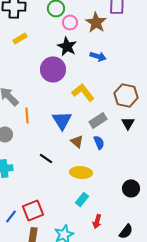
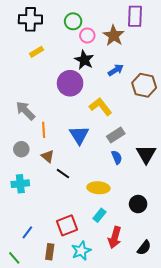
blue arrow: (98, 56) -> (116, 70), turned -49
brown hexagon: (126, 95) -> (144, 85), moved
black triangle: (128, 123) -> (146, 154), moved, size x1.5
brown triangle: (77, 141) -> (48, 156), moved
black circle: (131, 188) -> (138, 204), moved
red square: (33, 210) -> (67, 225), moved
red arrow: (97, 221) -> (115, 238), size x1.5

